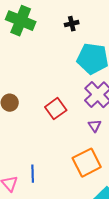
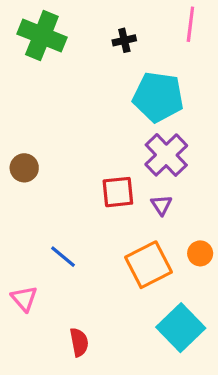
red square: (56, 109) -> (118, 192), moved, turned 30
blue line: (33, 174) -> (63, 257), moved, turned -48

